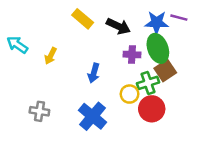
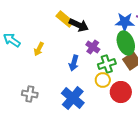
black arrow: (118, 26) -> (79, 25), moved
purple cross: (132, 55) -> (93, 47), moved, turned 32
green cross: (148, 83) -> (107, 64), moved

